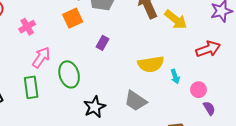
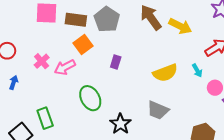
pink arrow: (41, 57) -> (65, 67), moved, turned -140
cyan arrow: (175, 77) -> (197, 70), moved
green rectangle: (31, 87) -> (45, 118), moved

